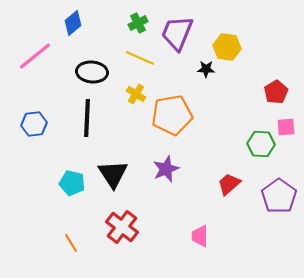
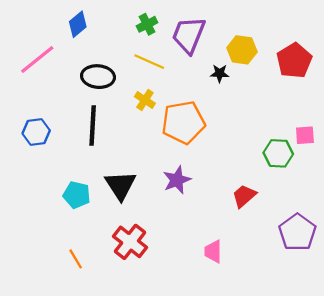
red pentagon: (276, 92) -> (294, 61), moved, size x1.4
purple pentagon: (279, 196) -> (297, 232), moved

